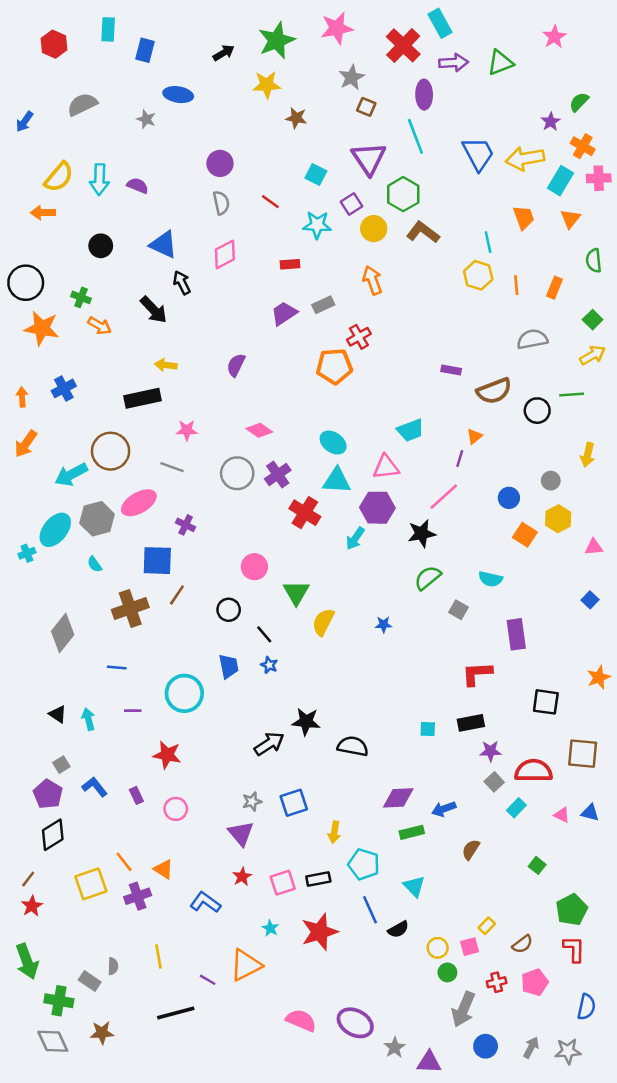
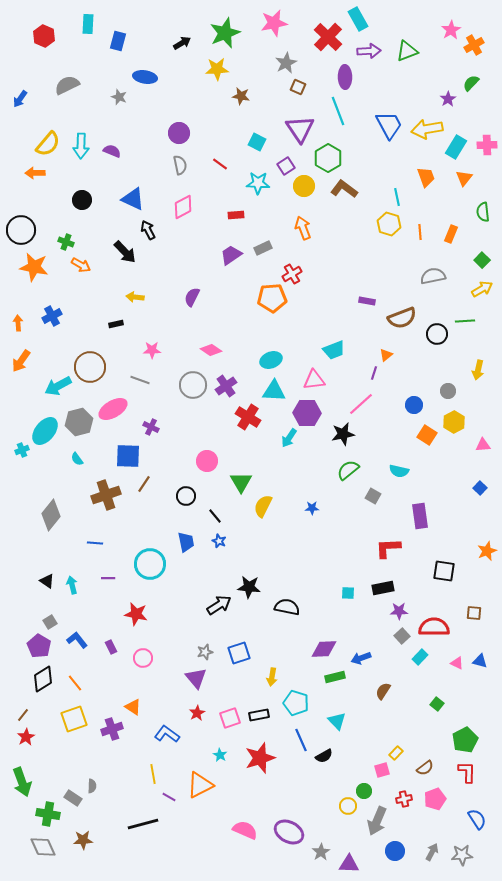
orange cross: (583, 146) -> (474, 45), moved, turned 30
black rectangle: (143, 398) -> (116, 324), size x0.5
cyan ellipse: (333, 443) -> (271, 360), turned -55
brown square: (583, 754) -> (474, 613), size x0.6
orange line: (124, 862) -> (75, 683), moved
yellow circle: (438, 948) -> (348, 806), moved
yellow line: (159, 956) -> (153, 774), moved
blue semicircle: (586, 1007) -> (477, 819), turned -45

